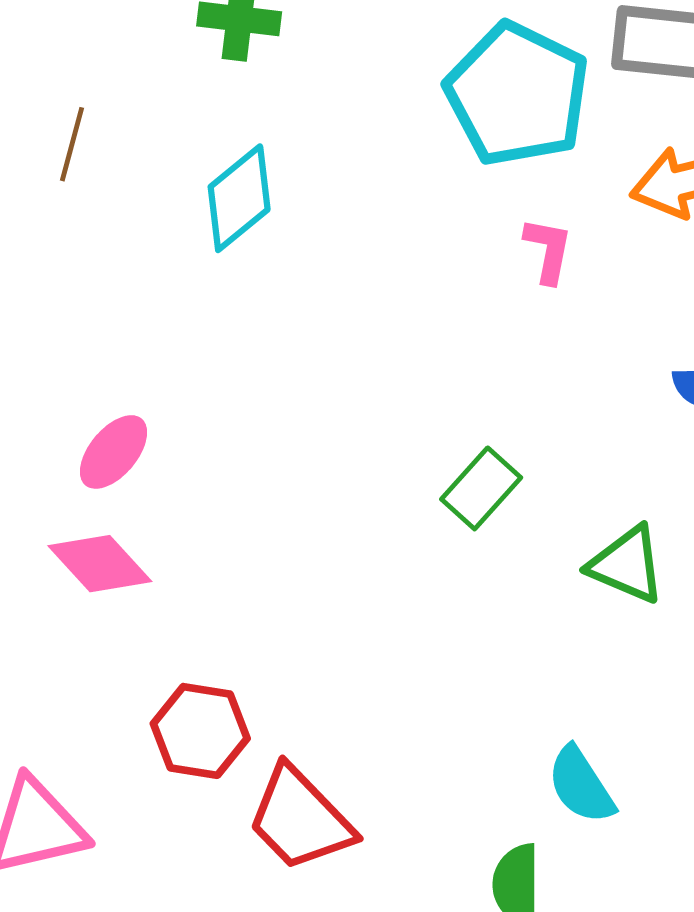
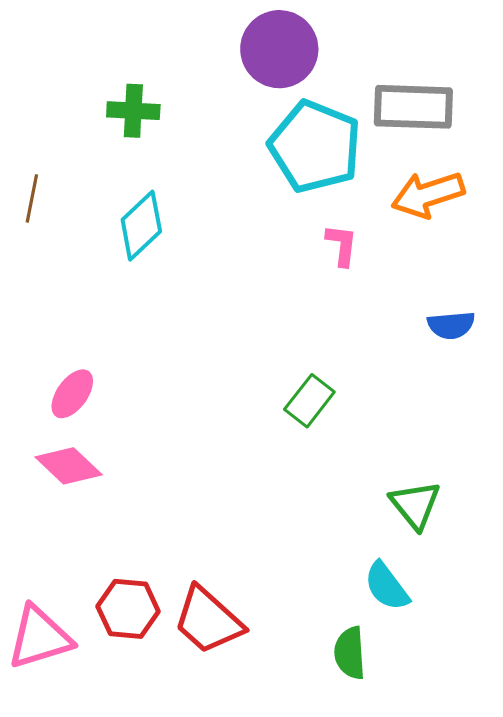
green triangle: (627, 565) -> (415, 505), moved, turned 32
red hexagon: (200, 731) -> (128, 609), moved

